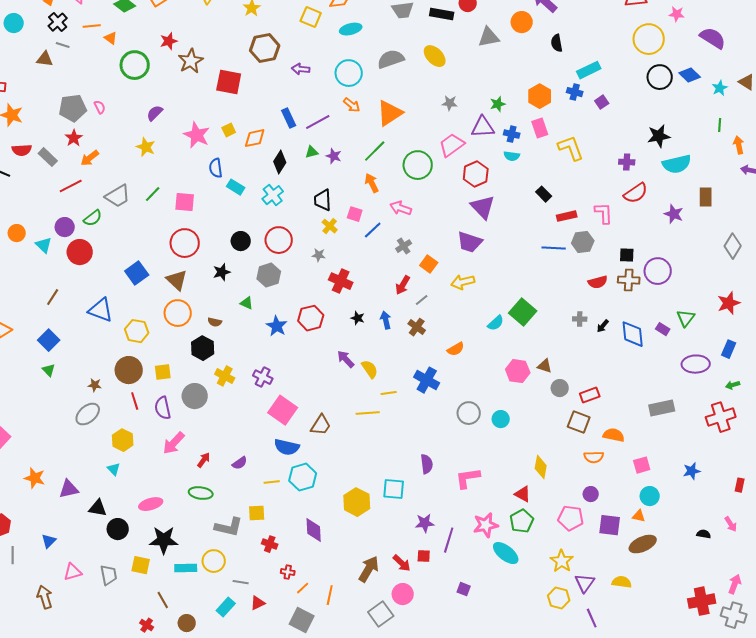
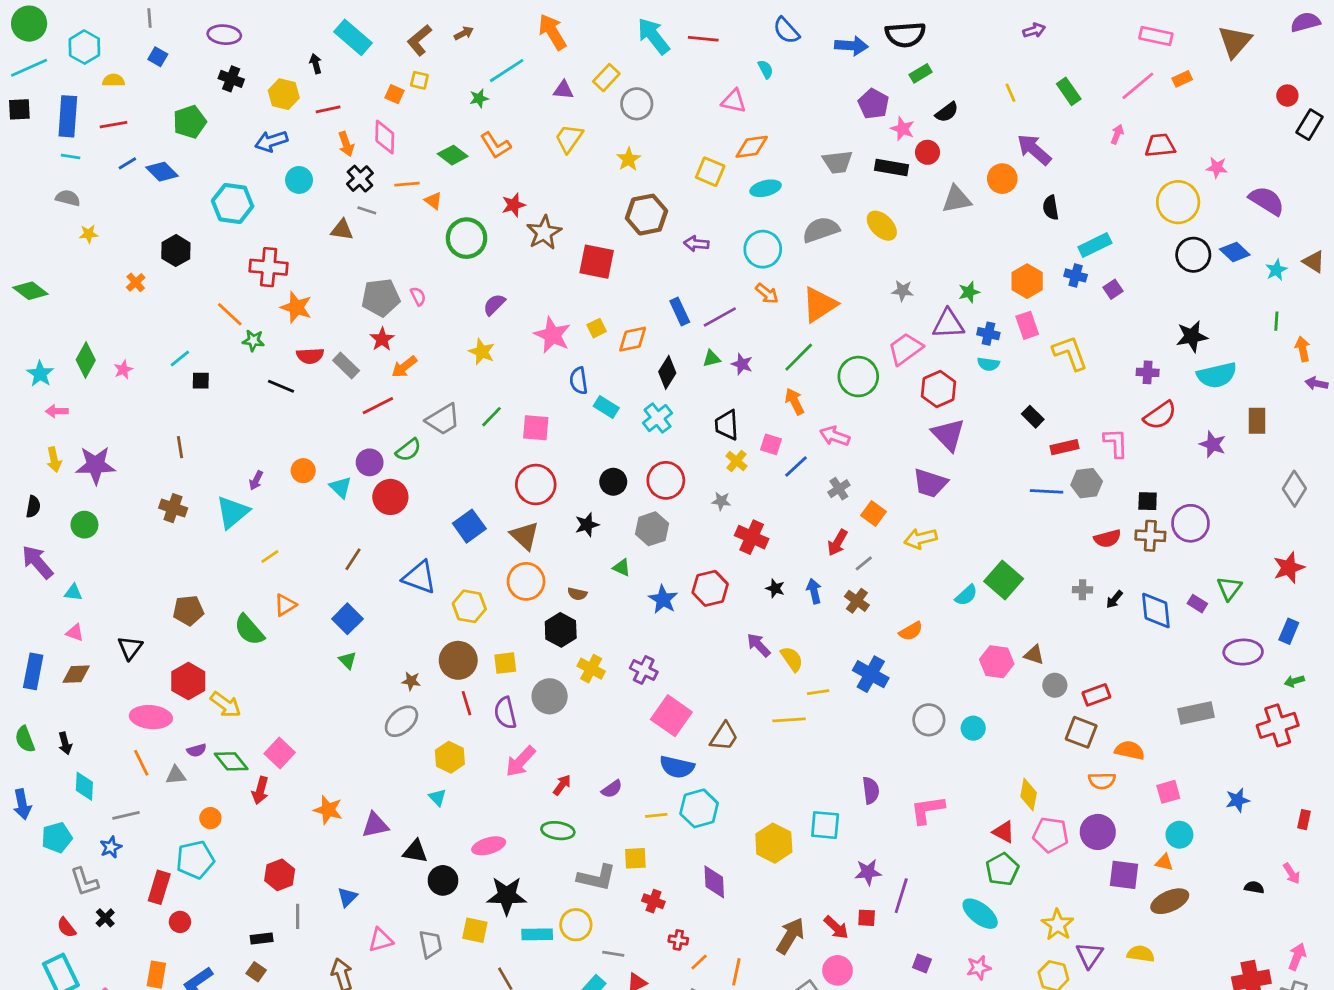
purple circle: (591, 494) -> (1098, 832), size x1.6
pink pentagon: (571, 518) -> (1051, 835), moved
pink star: (486, 525) -> (979, 968), moved, size x0.7

